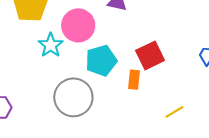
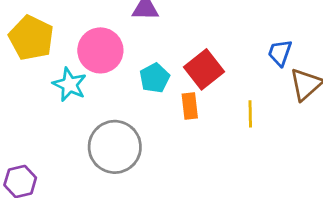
cyan pentagon: (101, 60) -> (155, 78), moved, size x0.7
yellow line: (174, 112) -> (250, 114), moved, turned -48

